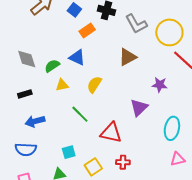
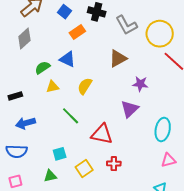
gray diamond: (27, 59) -> (24, 39), moved, turned 65
purple star: (160, 85) -> (140, 84), moved

